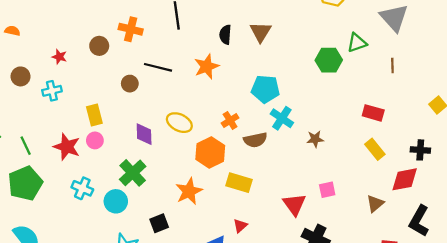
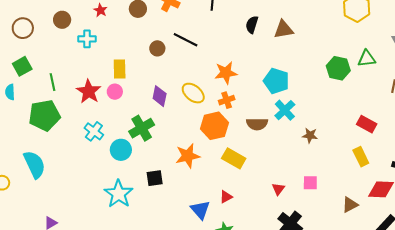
brown triangle: (260, 32) -> (284, 29), turned 35
orange star: (207, 67) -> (226, 73), moved
orange cross: (230, 120) -> (227, 100), moved
red triangle: (294, 204) -> (278, 189), size x0.6

